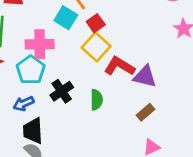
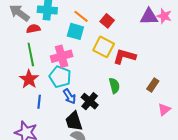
red square: (96, 23) -> (107, 21), moved
purple triangle: (145, 77) -> (149, 17), moved
black cross: (62, 91) -> (90, 101), moved
blue arrow: (24, 104) -> (70, 96), moved, turned -84

